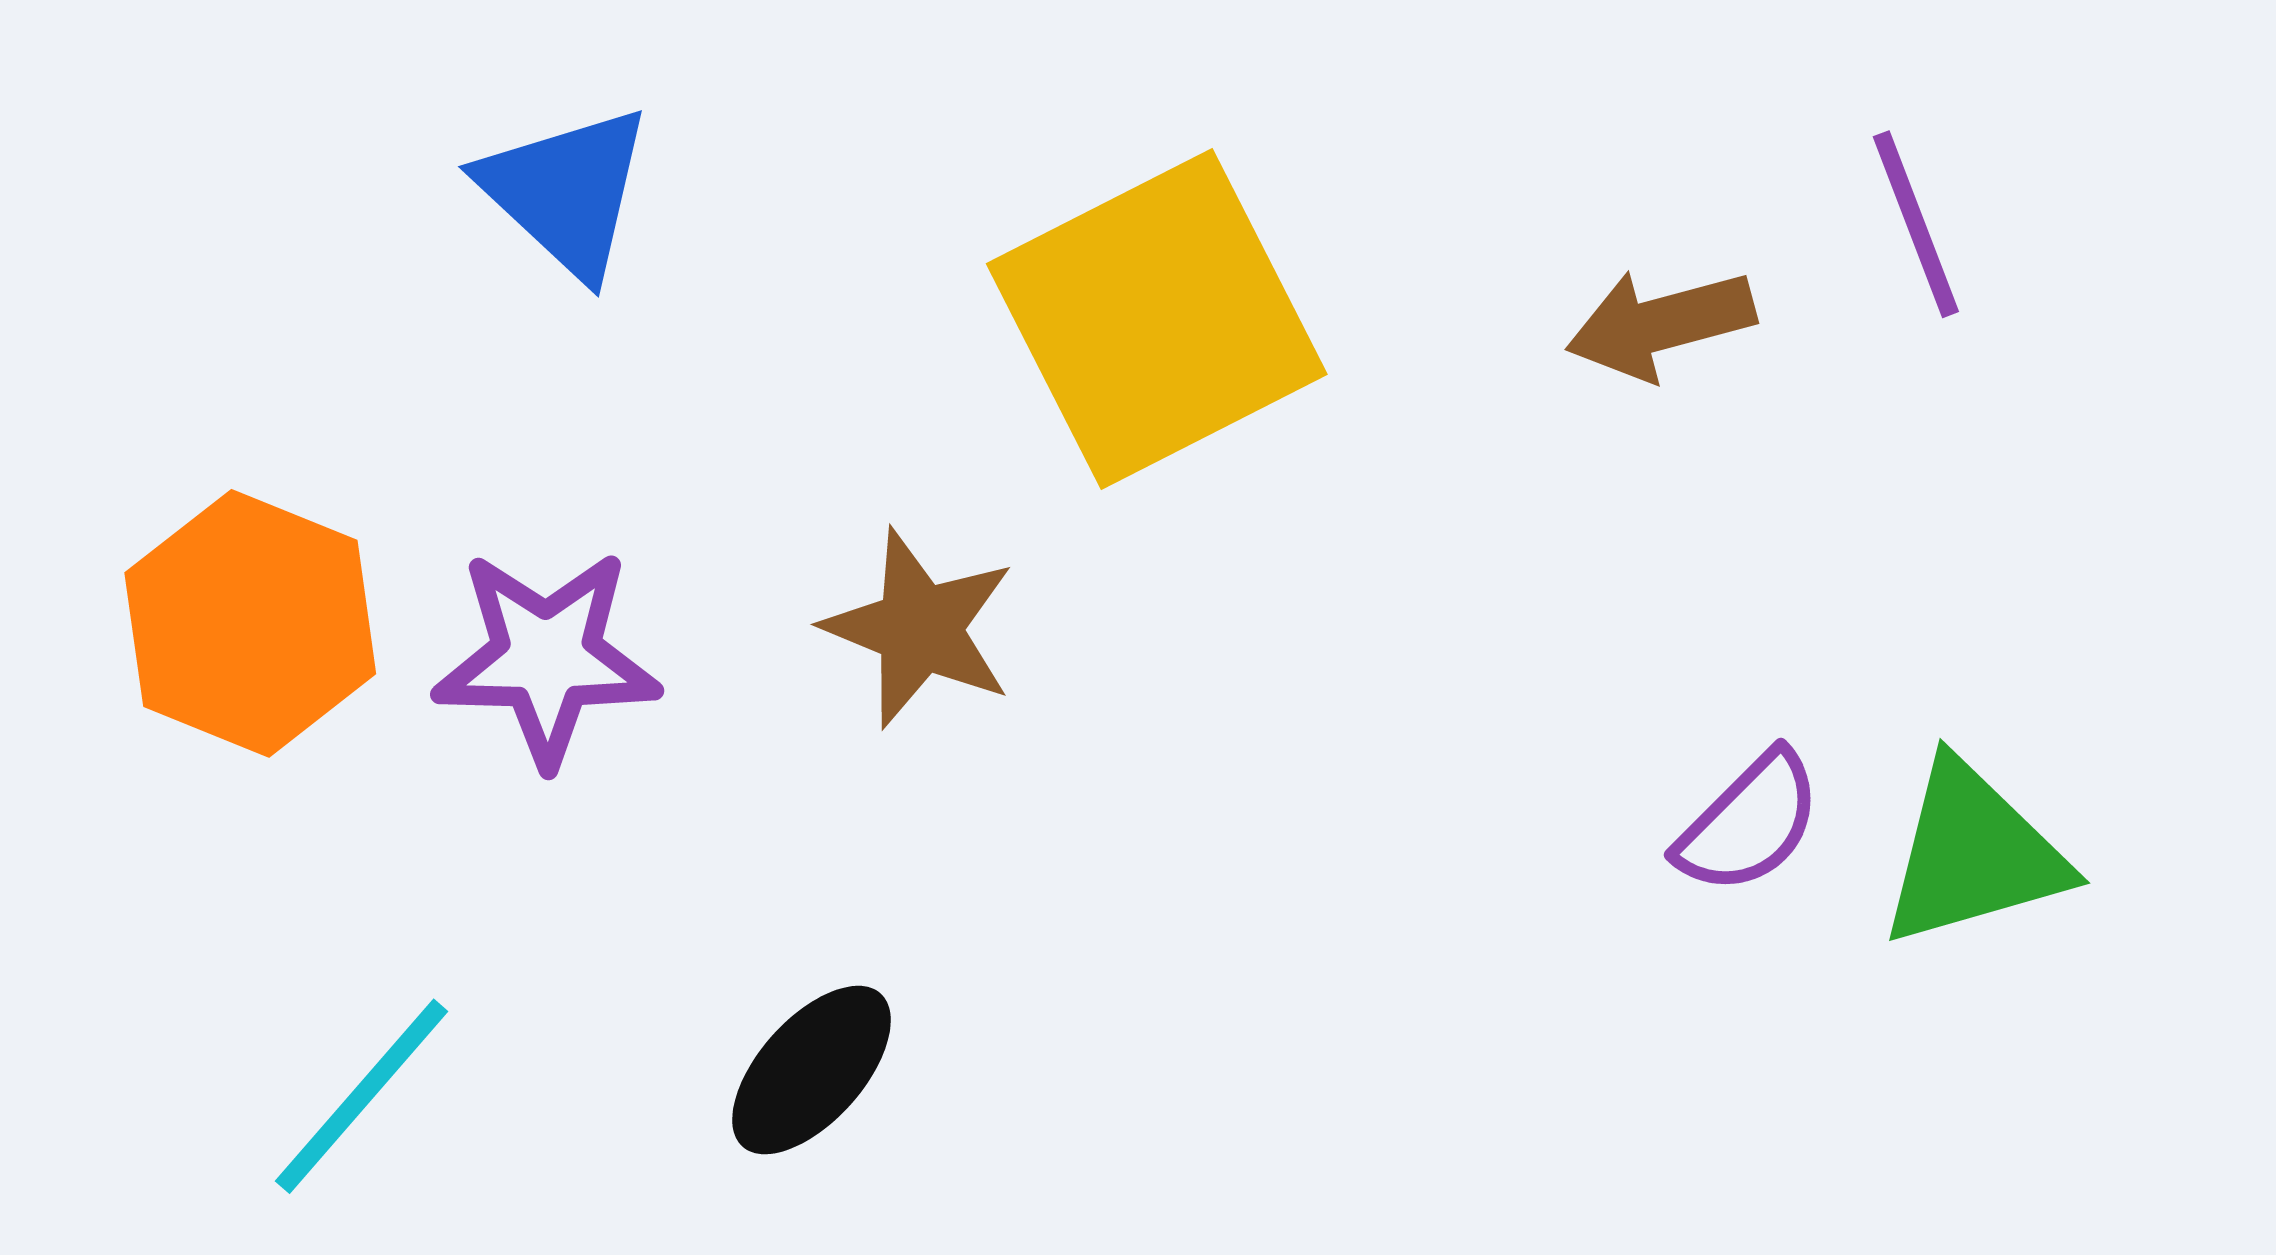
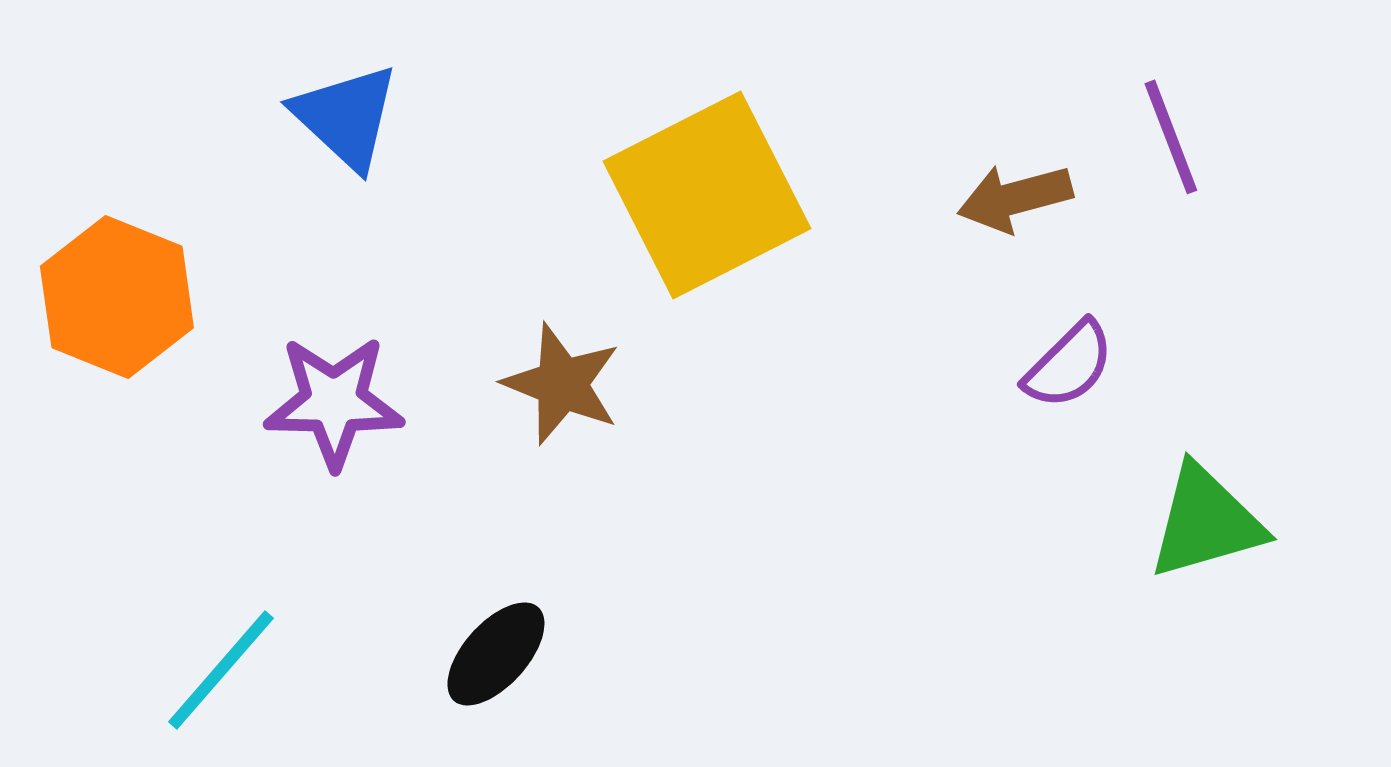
orange hexagon: (250, 623) -> (117, 297), moved
purple semicircle: (1749, 823) -> (1069, 365), moved

